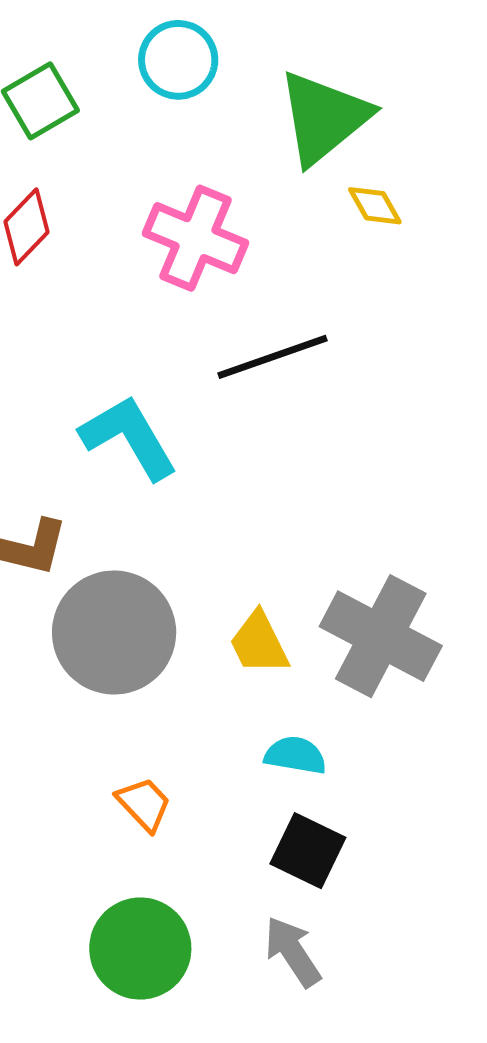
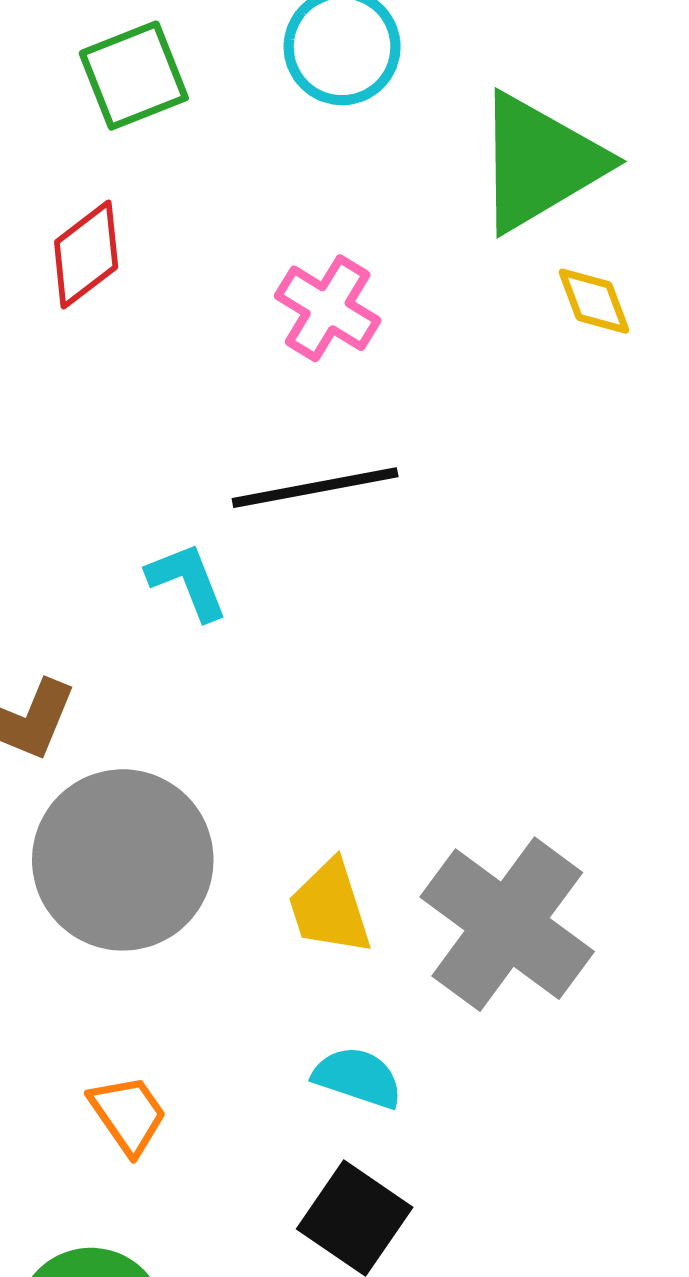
pink cross: (195, 238) -> (328, 308), size x0.7
black line: (272, 357) -> (315, 488), moved
cyan L-shape: (129, 437) -> (187, 581), size x0.6

